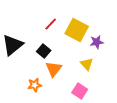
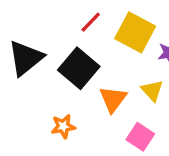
black square: (44, 51) -> (79, 68), size x1.6
orange triangle: (54, 69) -> (113, 99), moved

